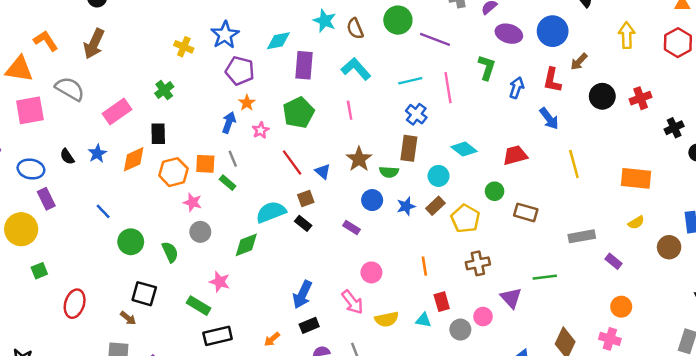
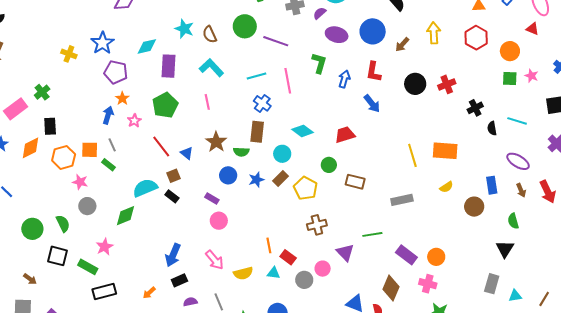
brown arrow: (579, 62) -> (402, 45), moved
green cross: (164, 90) -> (42, 92), moved
yellow line: (574, 164) -> (412, 155), moved
green circle: (131, 242) -> (32, 229), moved
purple rectangle: (614, 261) -> (406, 255), moved, size x1.5
orange line: (424, 266) -> (269, 245), moved
pink circle: (371, 272) -> (219, 221), moved
pink star: (220, 282) -> (105, 247), turned 30
black square: (144, 294) -> (57, 256), moved
red rectangle: (442, 302) -> (288, 257), turned -35

